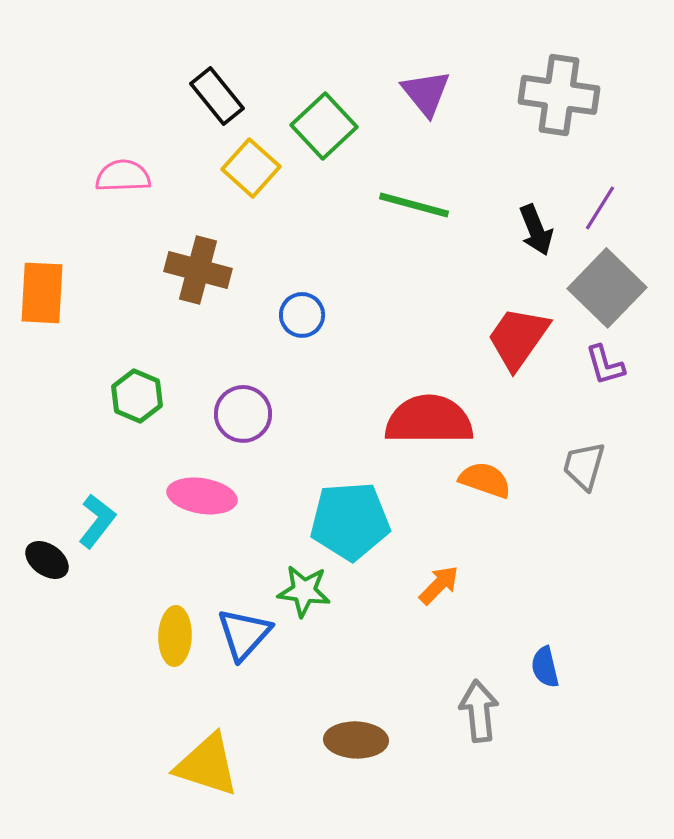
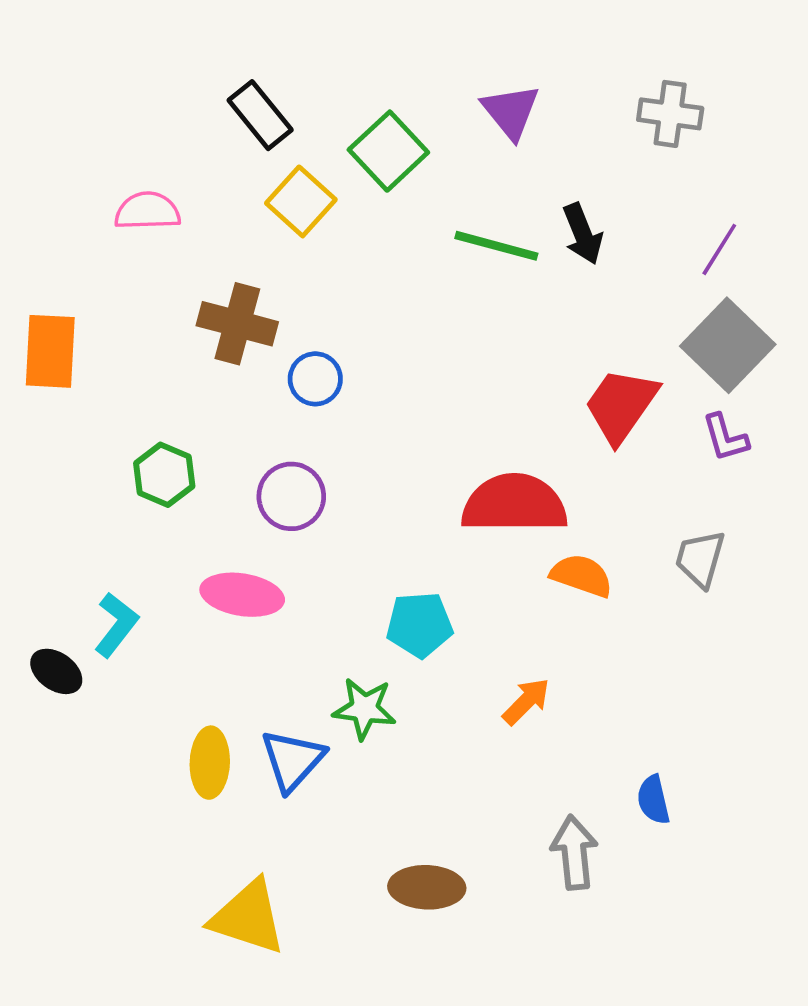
gray cross: (559, 95) -> (670, 114), size x0.7
black arrow: (536, 230) -> (583, 234), moved
blue circle: (302, 315) -> (315, 379), moved
cyan pentagon: (350, 521) -> (420, 625), size x0.7

